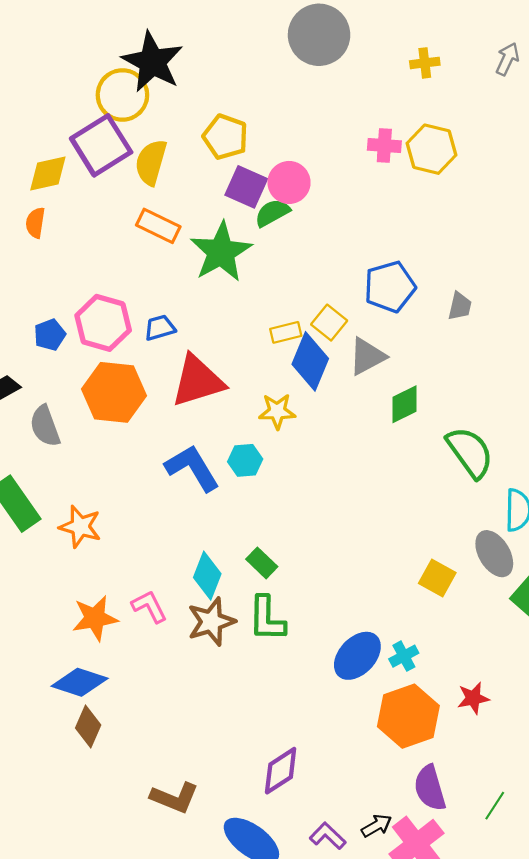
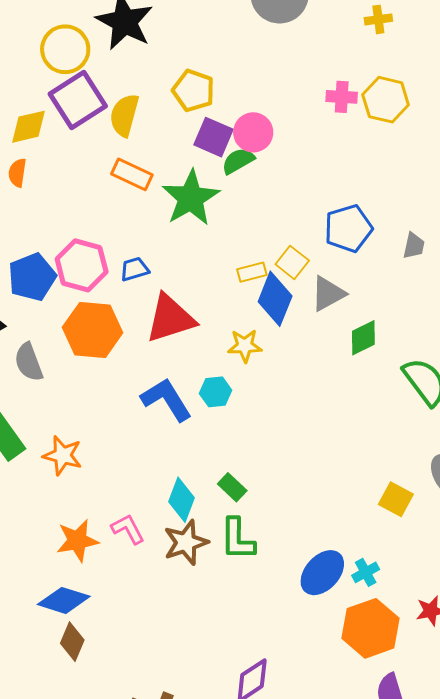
yellow circle: (122, 95) -> (65, 49), moved
blue pentagon: (50, 335) -> (32, 277), size x1.6

